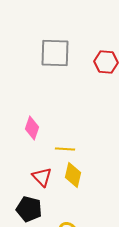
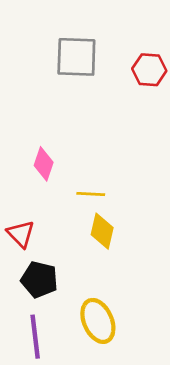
red triangle: (42, 177) -> (21, 234), moved

